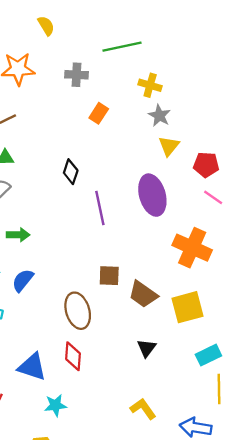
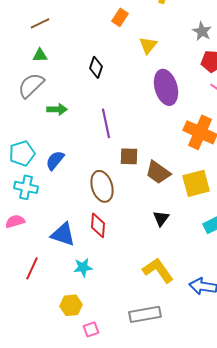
gray star: (159, 116) -> (202, 31), moved
yellow triangle: (169, 146) -> (148, 45), moved
purple line: (100, 208) -> (106, 123), moved
green arrow: (18, 235) -> (57, 109), moved
yellow L-shape: (143, 409) -> (158, 270), size x1.4

